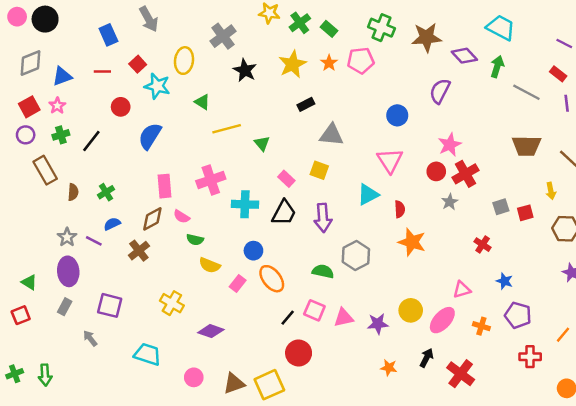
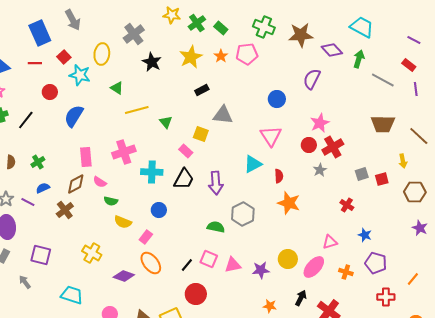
blue rectangle: (108, 35) -> (40, 33), size x1.4
yellow square: (319, 170) -> (201, 134), moved
orange ellipse: (272, 279) -> (151, 263), moved

